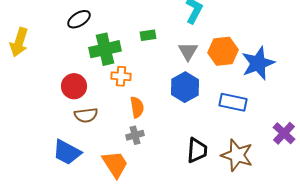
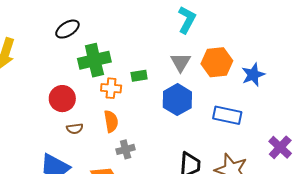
green rectangle: (148, 35) -> (139, 76), moved
blue star: (258, 63) -> (253, 75), size x0.7
orange semicircle: (137, 107) -> (111, 121), moved
brown semicircle: (86, 115) -> (75, 129), size x0.7

